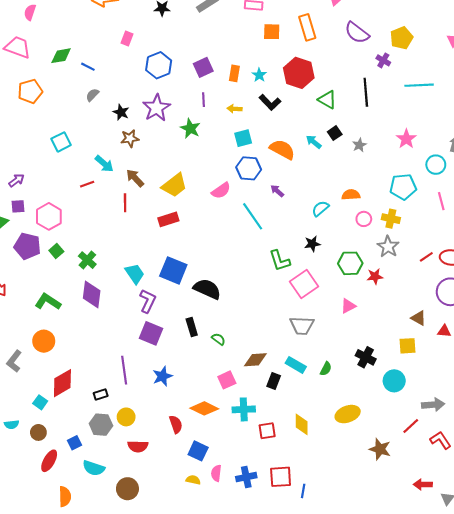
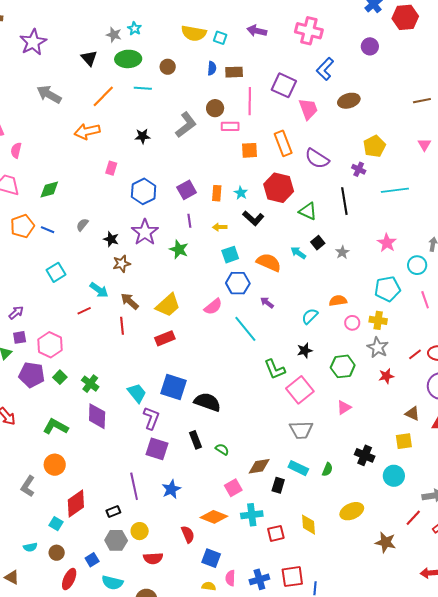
purple semicircle: (357, 33) -> (317, 159), moved
blue line: (88, 67) -> (48, 230), moved
red star: (375, 276) -> (386, 376), moved

